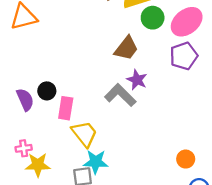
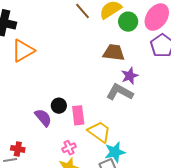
brown trapezoid: (126, 48) -> (114, 53), turned -105
purple star: (137, 80) -> (130, 76), turned -30
pink cross: (24, 148) -> (69, 148), moved

